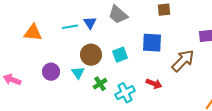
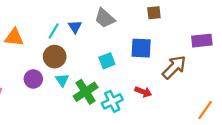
cyan line: (70, 27) -> (54, 31), turned -49
brown circle: (91, 55) -> (55, 57), moved
green cross: (100, 84) -> (86, 92), size x1.6

